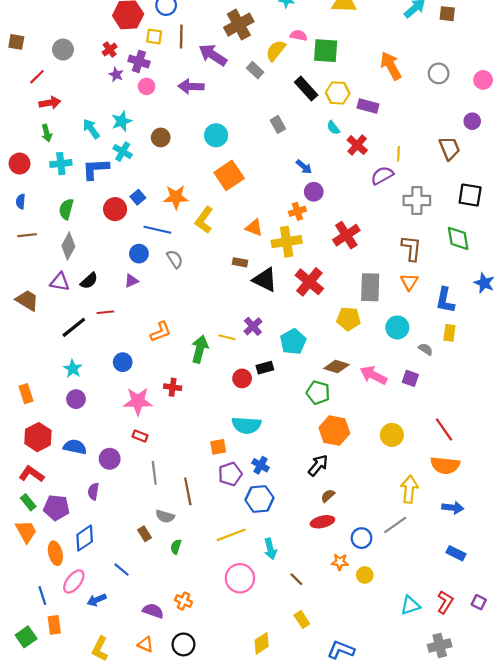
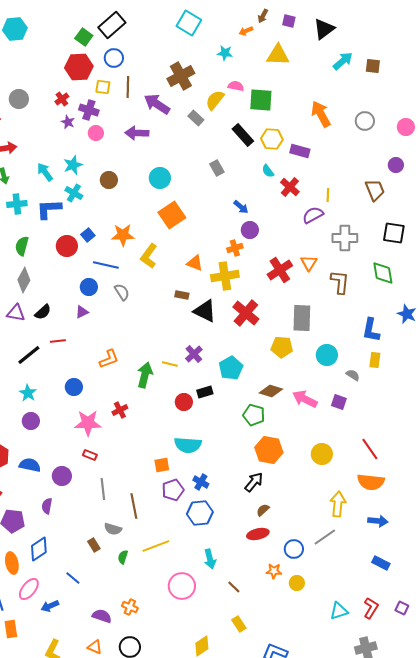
orange triangle: (409, 282) -> (309, 263), moved
red cross: (173, 387) -> (120, 410), turned -35
yellow line: (231, 535) -> (156, 546), moved

